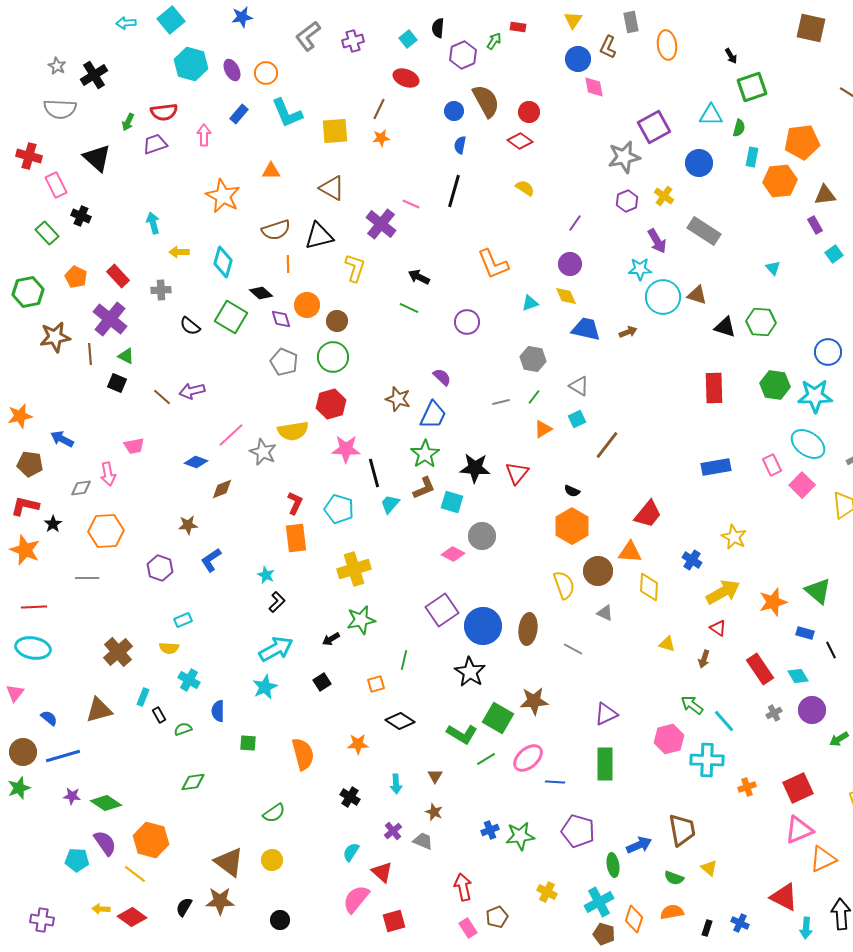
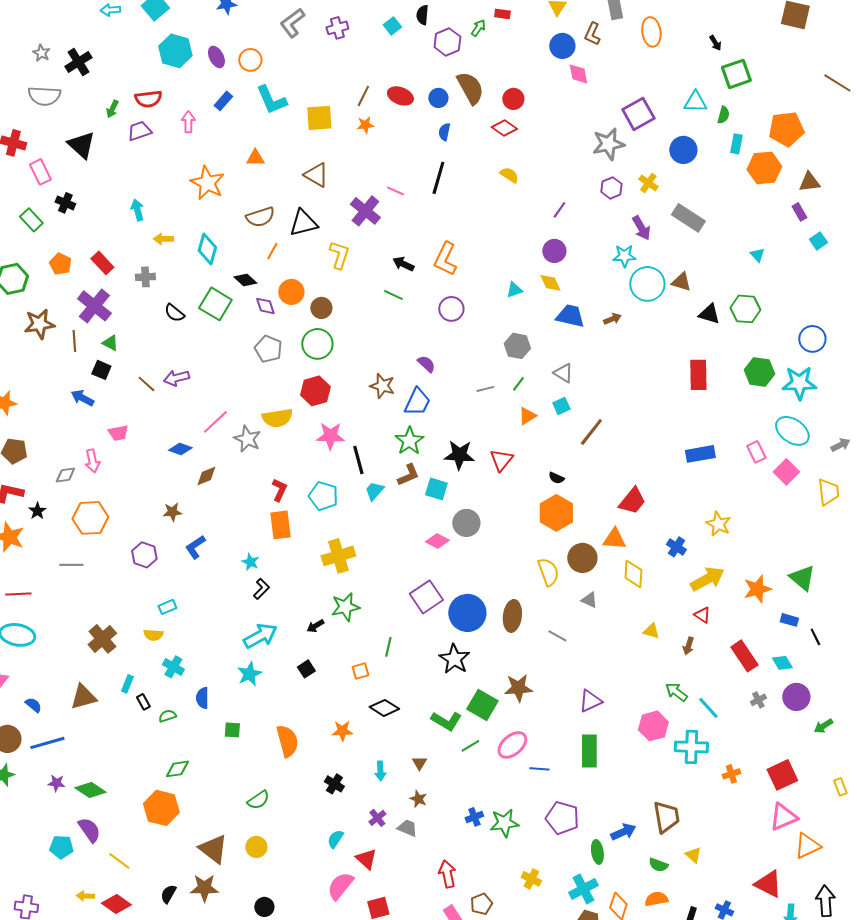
red ellipse: (406, 78) -> (400, 96), moved
orange line: (288, 264) -> (272, 251), turned 30
orange L-shape: (493, 264) -> (445, 259), moved, turned 48
blue arrow: (62, 439) -> (82, 398), moved
orange hexagon: (151, 840) -> (161, 808), moved

